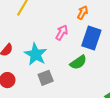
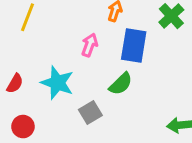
gray square: (46, 78) -> (90, 113), moved

